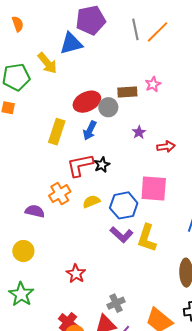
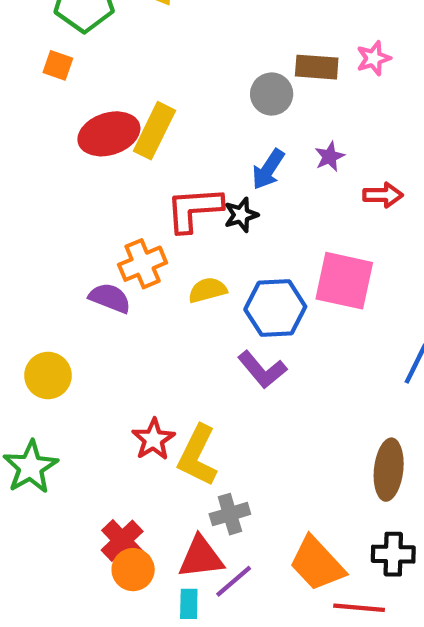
red ellipse: (87, 102) -> (109, 134), moved
blue arrow: (90, 130) -> (268, 169), moved
purple semicircle: (35, 211) -> (110, 298), moved
yellow L-shape: (147, 238) -> (198, 456), moved

